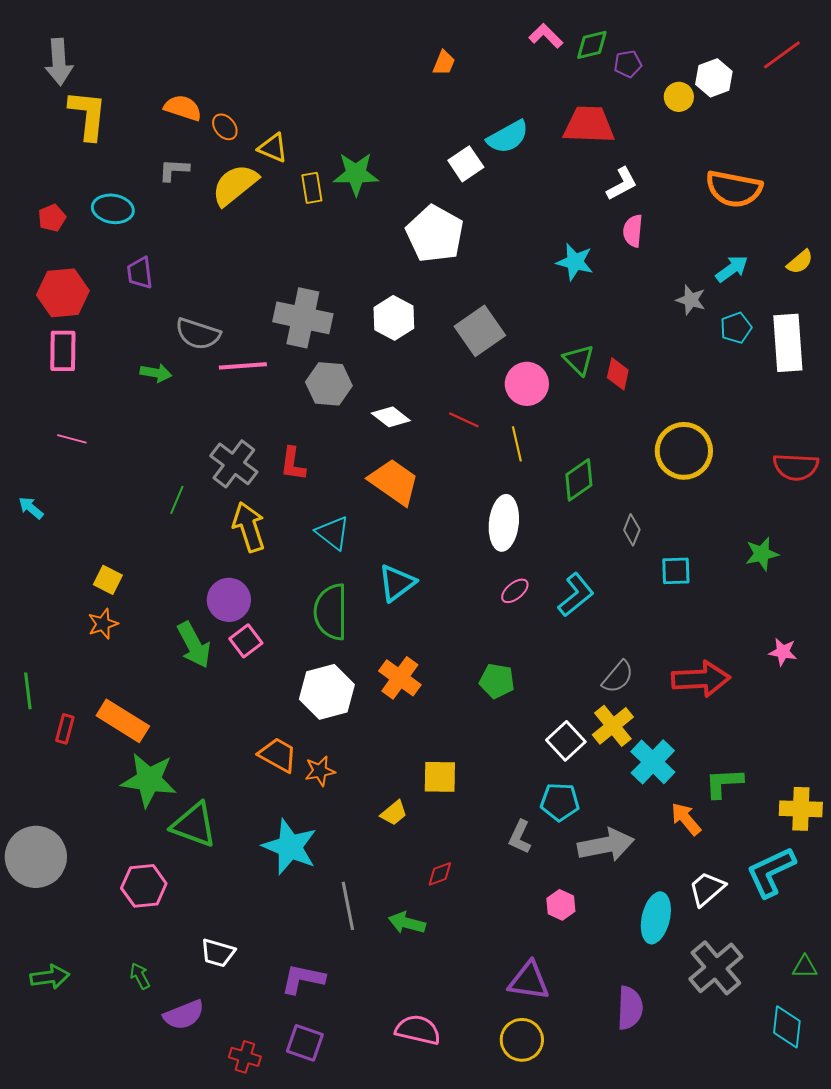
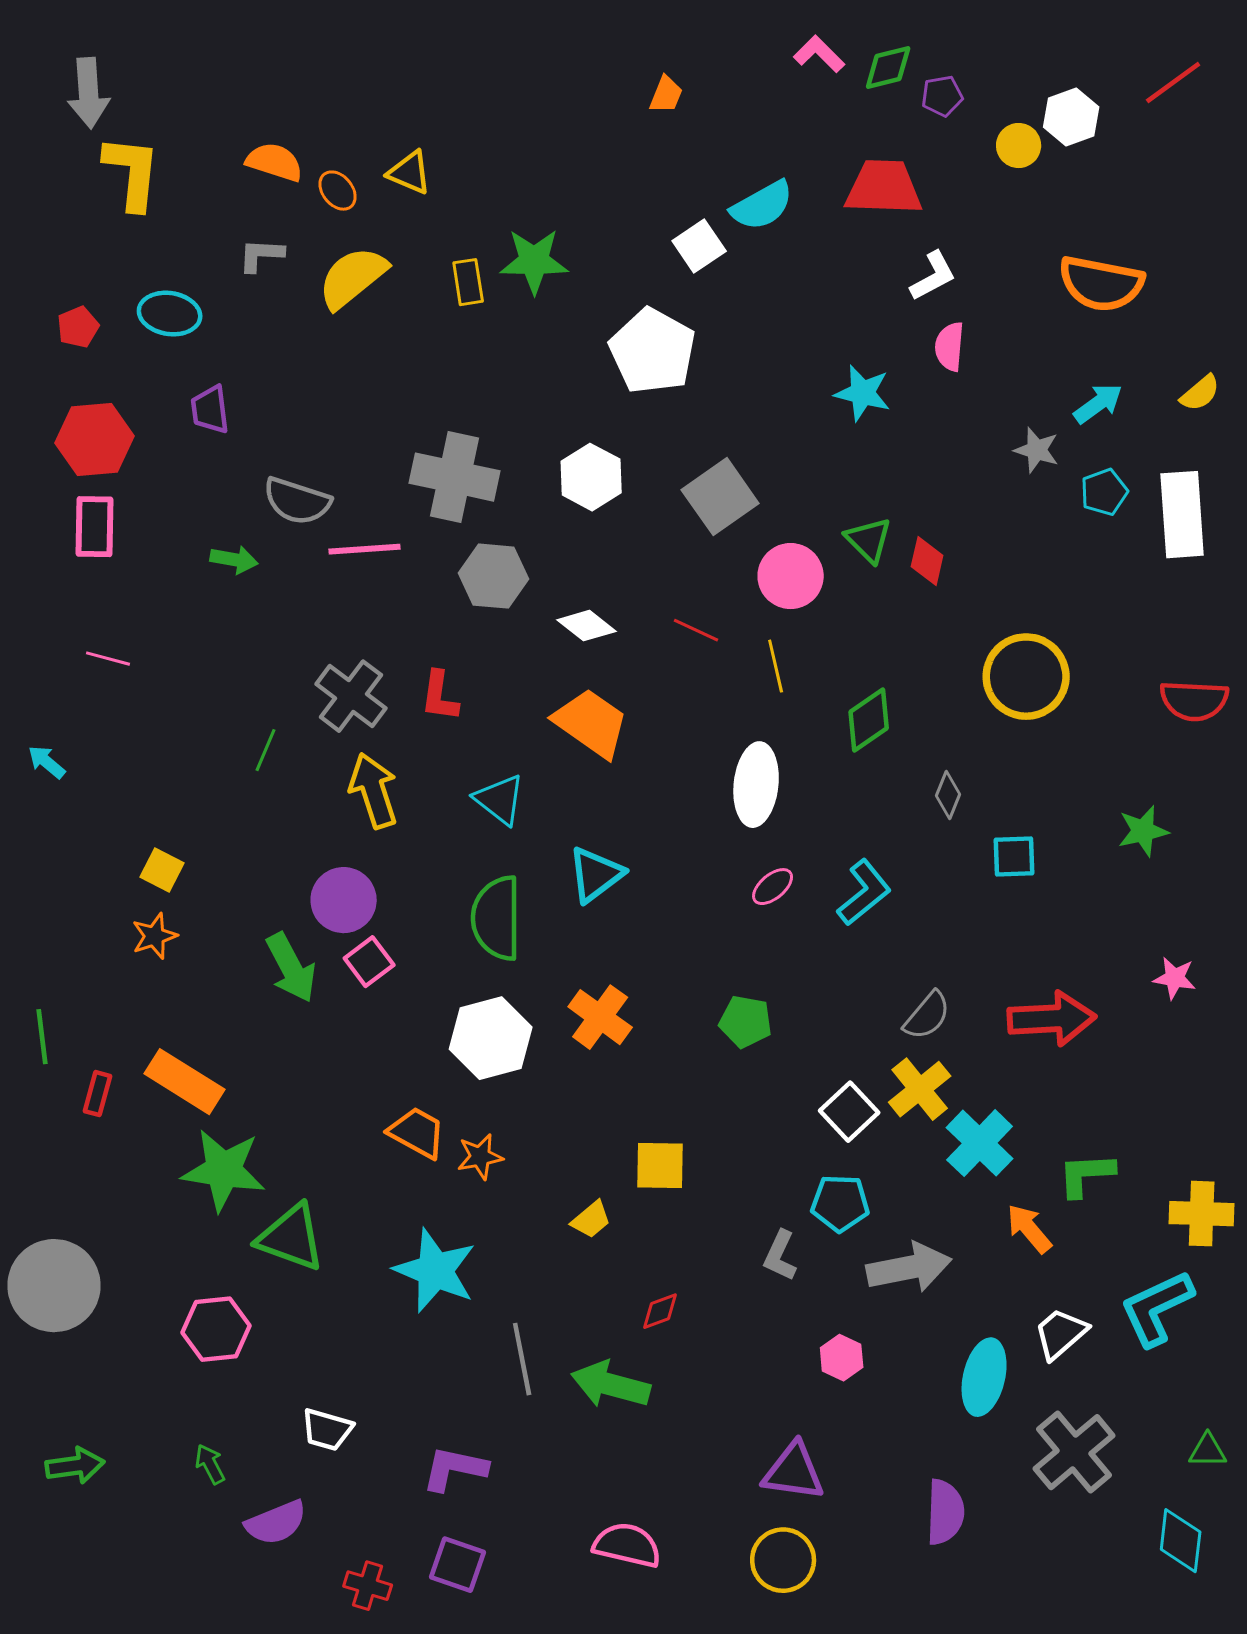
yellow triangle: (273, 148) -> (410, 173), moved
green arrow: (407, 923) -> (611, 1385), size x1.4

